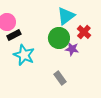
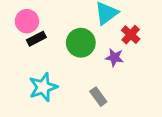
green circle: (59, 38) -> (81, 43), moved
cyan star: (24, 55) -> (43, 87), moved, turned 30

